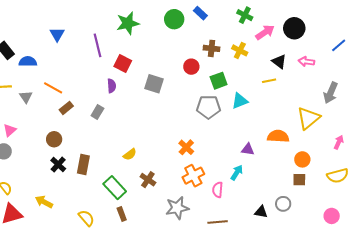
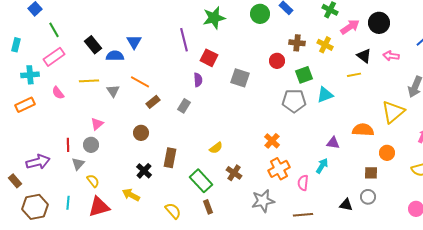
blue triangle: (57, 34) -> (134, 42), moved
black cross: (58, 164) -> (144, 171), moved
brown square: (299, 180) -> (371, 173), moved

